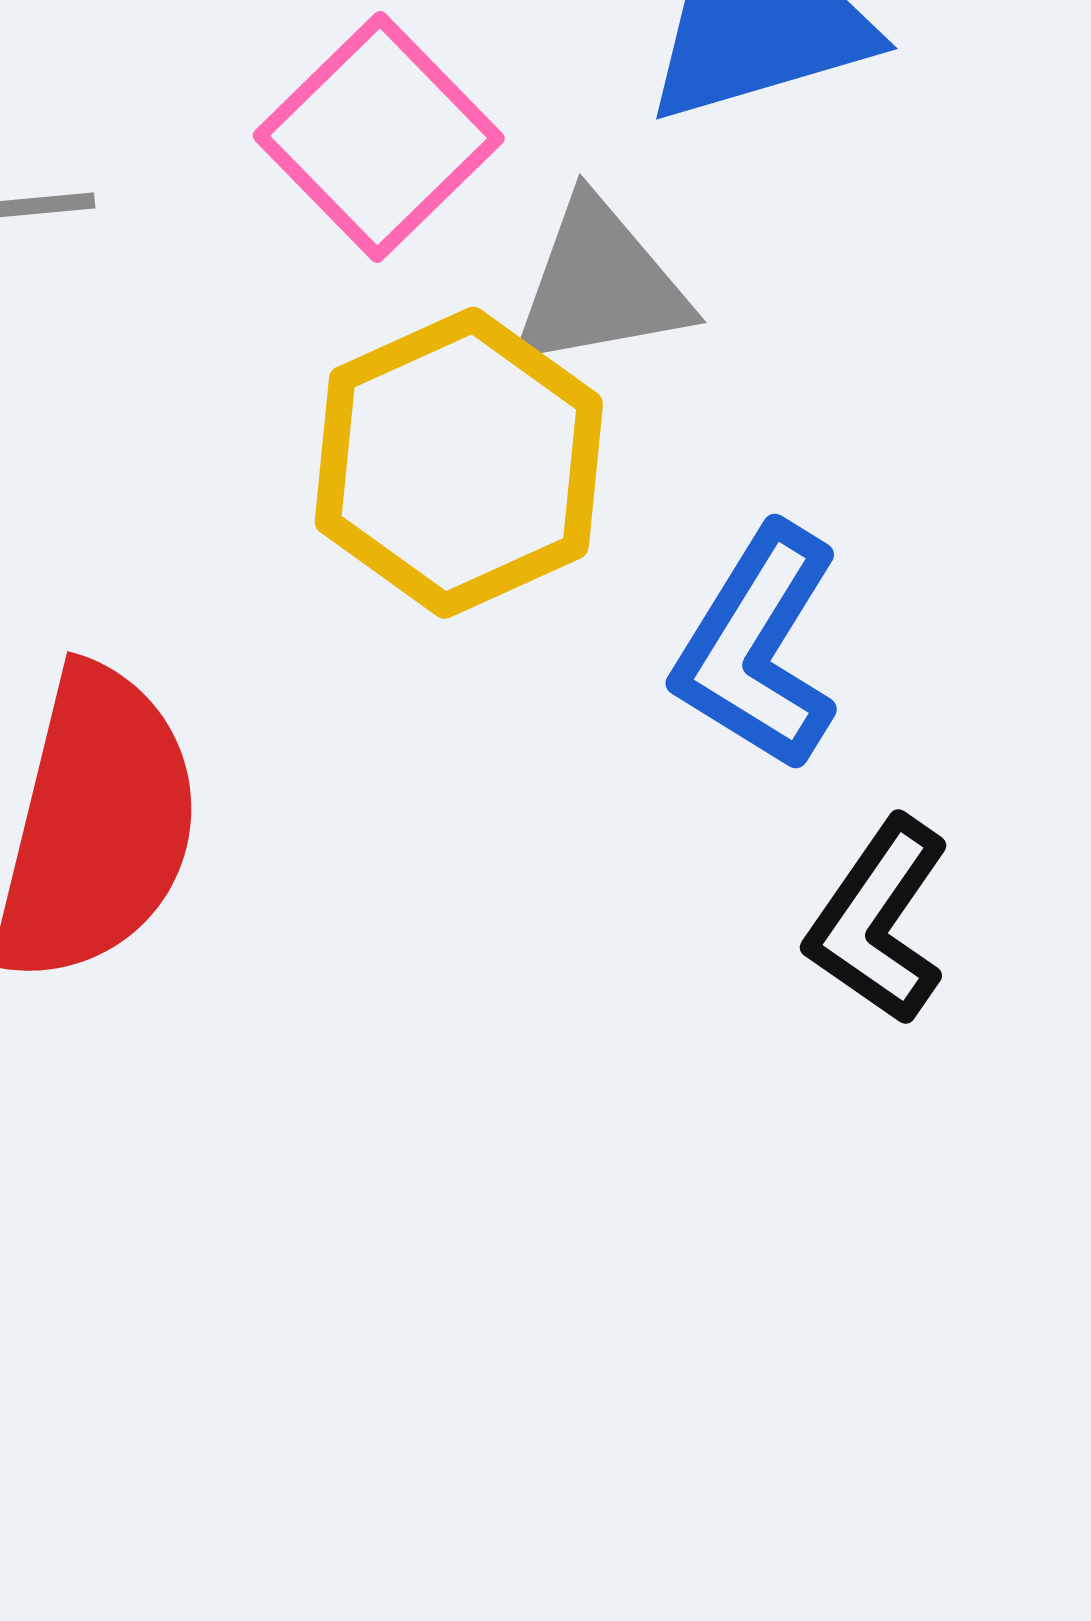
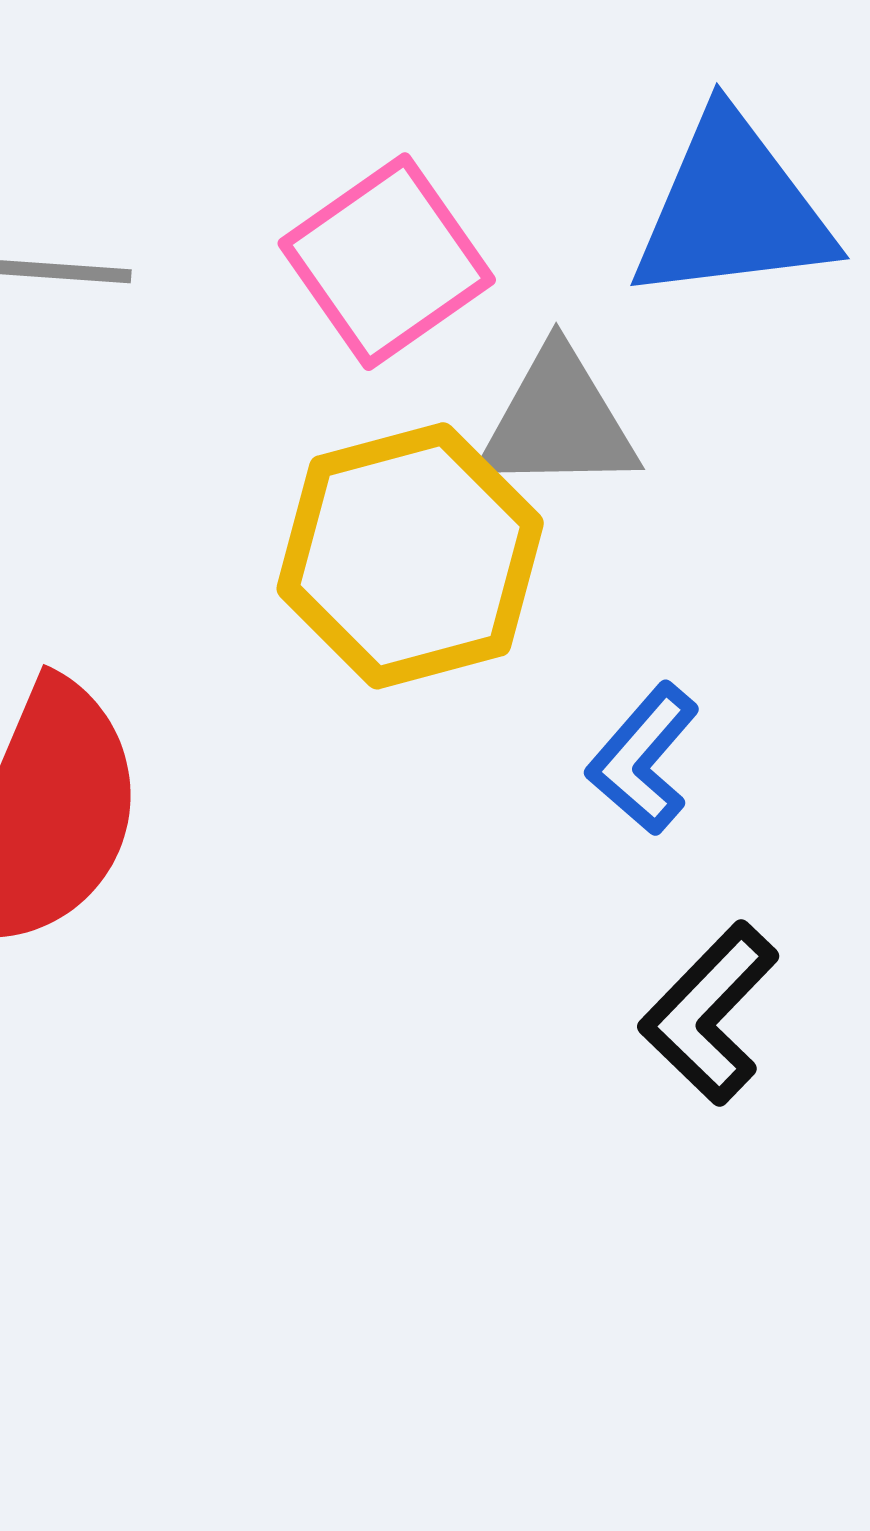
blue L-shape: (758, 648) -> (643, 759), size x0.7

